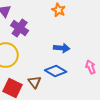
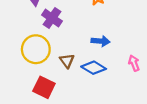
brown triangle: (35, 82) -> (67, 61), moved

